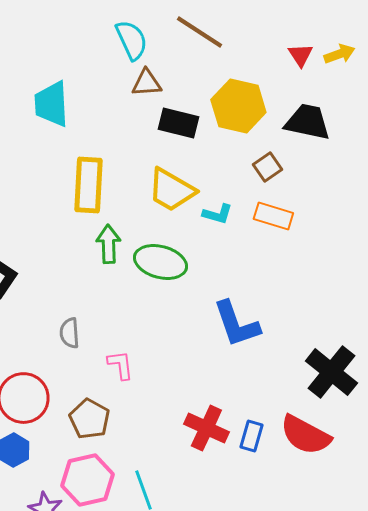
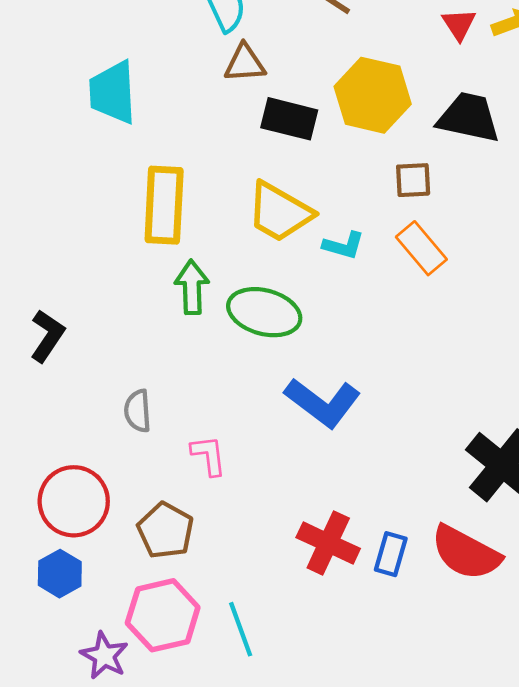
brown square: (267, 167) -> (413, 180), turned 32
orange rectangle: (273, 216) -> (421, 248), turned 33
blue L-shape: (236, 324) -> (323, 403), moved, turned -34

